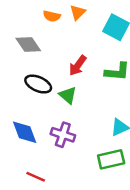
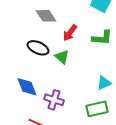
gray diamond: (28, 44) -> (46, 16), moved
purple cross: (63, 135) -> (54, 100), moved

